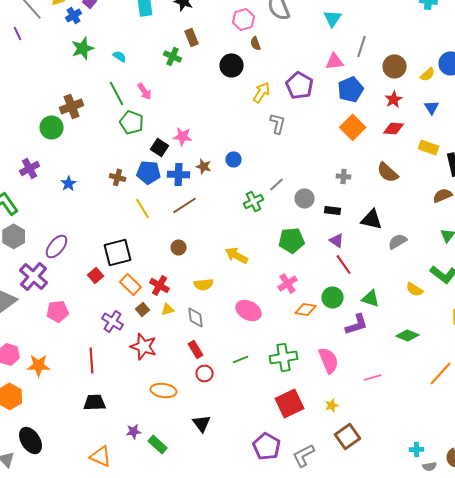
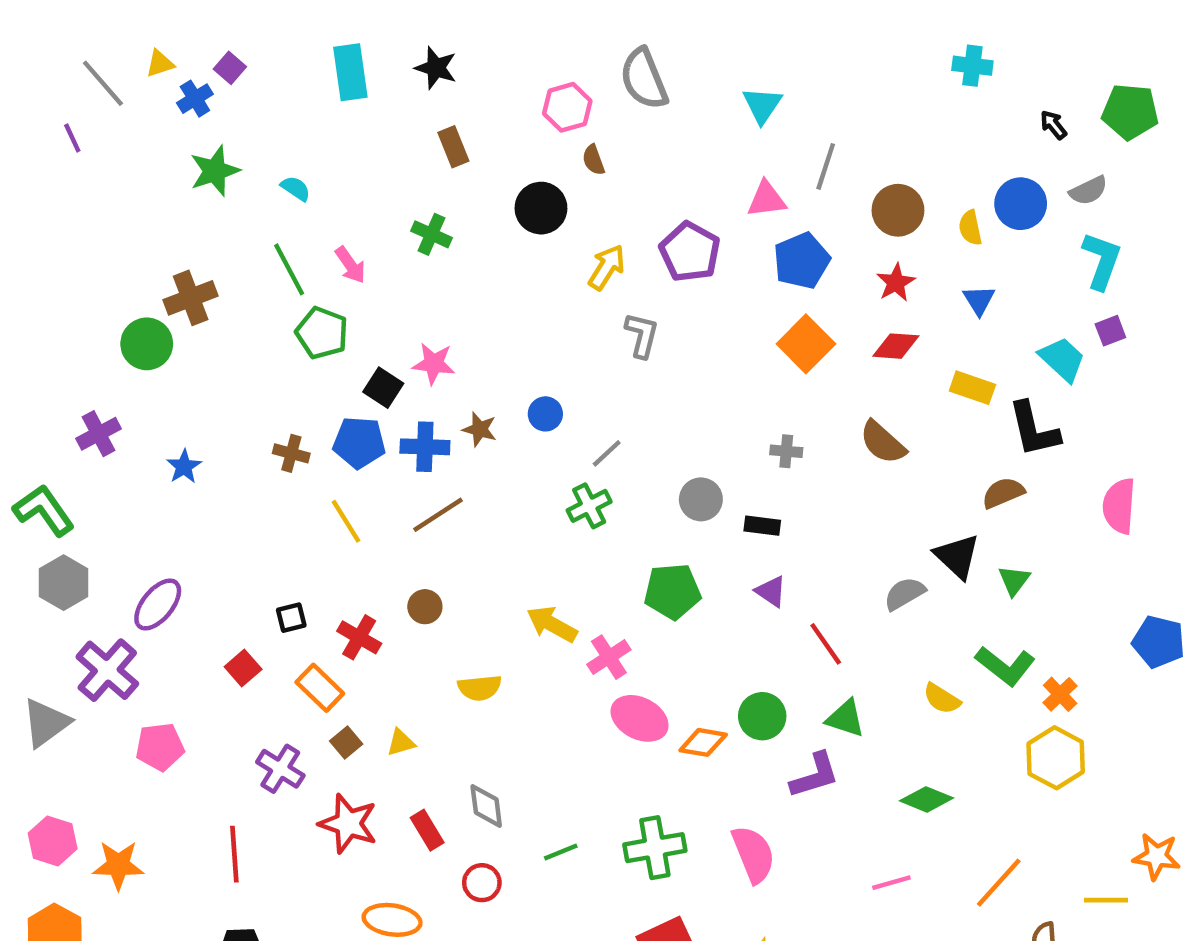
green cross: (173, 56) -> (431, 234), moved
yellow semicircle: (428, 74) -> (970, 228), turned 119
gray line: (277, 184) -> (607, 453), moved
black triangle: (372, 219) -> (957, 556), moved, turned 30
black square: (118, 252) -> (291, 618), size x0.5
red line: (344, 264) -> (826, 644), moved
pink cross: (288, 283) -> (609, 657), moved
red cross: (160, 285) -> (359, 637), moved
pink ellipse: (249, 310) -> (640, 718), moved
gray diamond: (196, 317) -> (486, 806), moved
red rectangle: (196, 349) -> (427, 830), moved
pink line: (373, 377) -> (891, 883), moved

